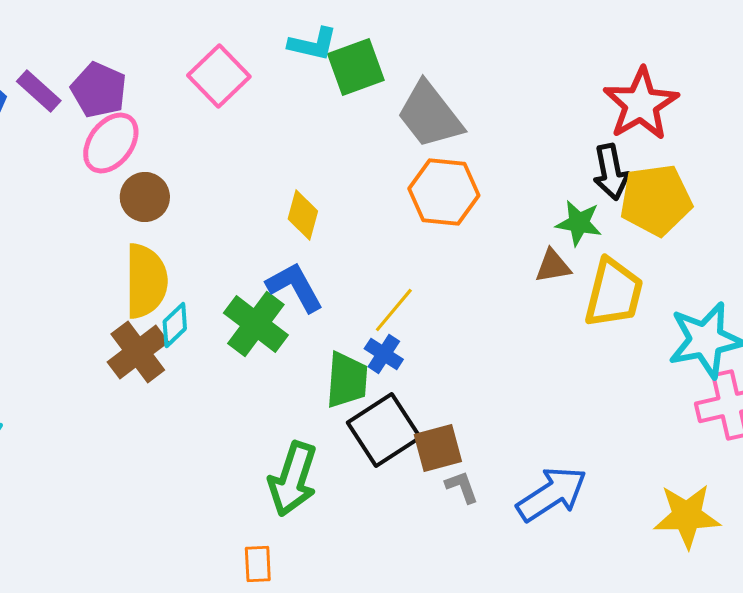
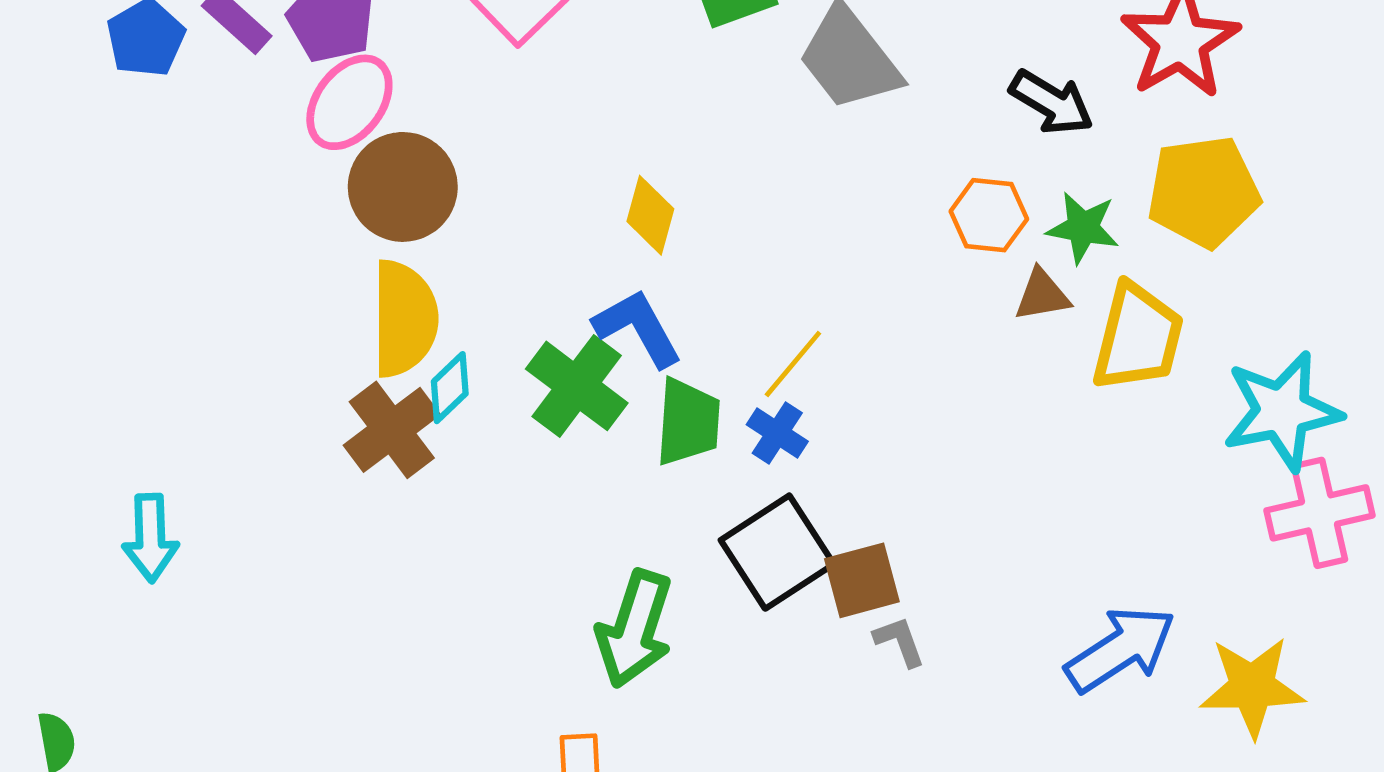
black arrow: (611, 172) -> (1052, 102), moved, turned -48
orange hexagon: (444, 192) -> (989, 215), moved, size x0.7
brown circle: (145, 197) -> (403, 187), size x1.4
green trapezoid: (347, 380) -> (688, 422), moved
blue arrow: (552, 494) -> (1120, 649), moved

